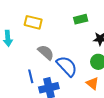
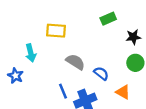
blue semicircle: (67, 66) -> (101, 73), size x0.6
orange triangle: (92, 83) -> (123, 92), moved

